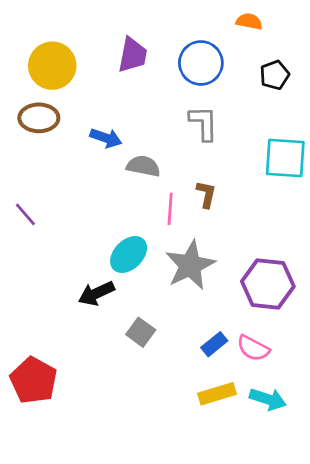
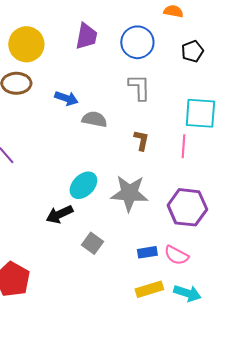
pink line: (170, 209) -> (183, 146), moved
gray star: (190, 265) -> (129, 193), turned 30
blue rectangle: (214, 344) -> (147, 252), turned 30

